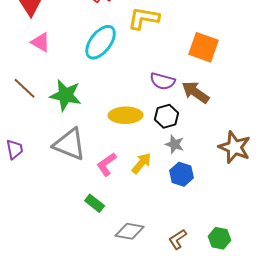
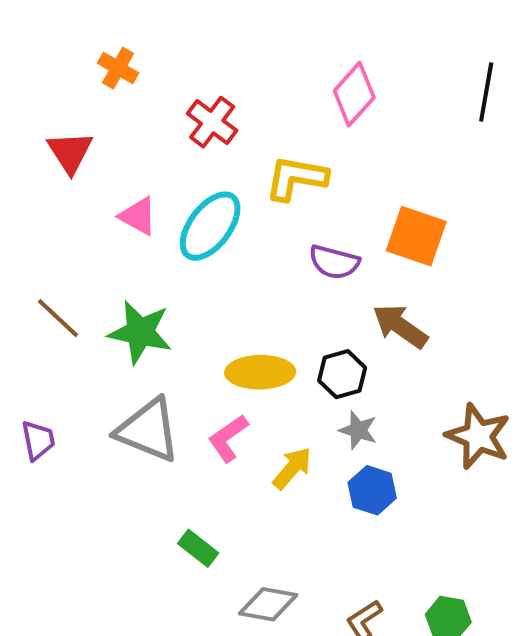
pink triangle: (41, 42) -> (138, 216), moved
purple semicircle: (163, 81) -> (334, 262), moved
pink L-shape: (107, 164) -> (228, 438), moved

